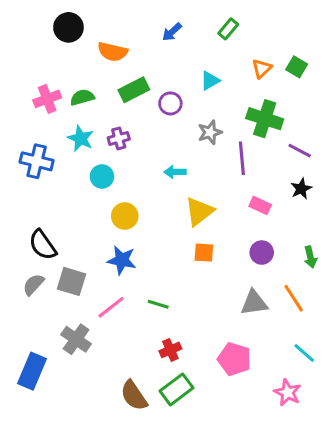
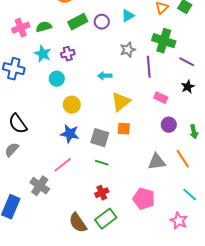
purple circle: (170, 103) -> (102, 22), moved
purple circle: (262, 253) -> (169, 125), moved
gray square: (72, 281) -> (100, 138), moved
green line: (158, 304) -> (102, 163), moved

